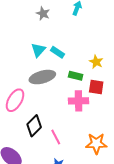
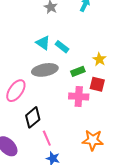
cyan triangle: (38, 50) -> (43, 43), turned -42
green rectangle: (76, 76) -> (78, 71), turned -40
pink line: (56, 137) -> (47, 138), moved

